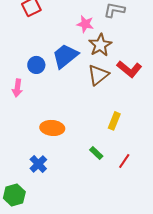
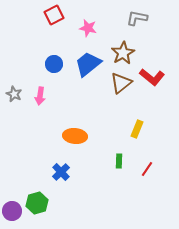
pink star: (85, 24) -> (88, 28), moved
blue circle: (36, 65) -> (54, 64), moved
green rectangle: (96, 153) -> (119, 161), turned 48

